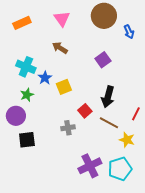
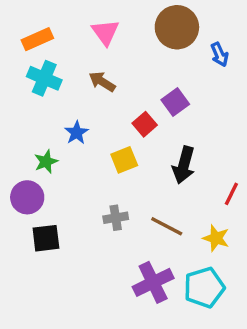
cyan cross: (26, 67) -> (44, 78), moved
yellow square: (64, 87) -> (124, 160), moved
red square: (85, 111) -> (145, 124), moved
brown line: (109, 123) -> (167, 226), moved

